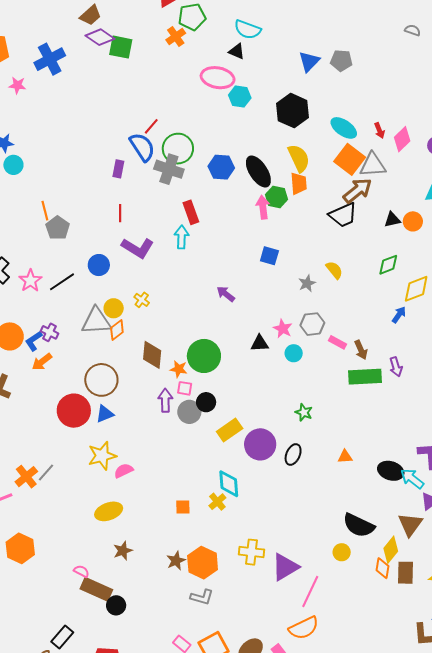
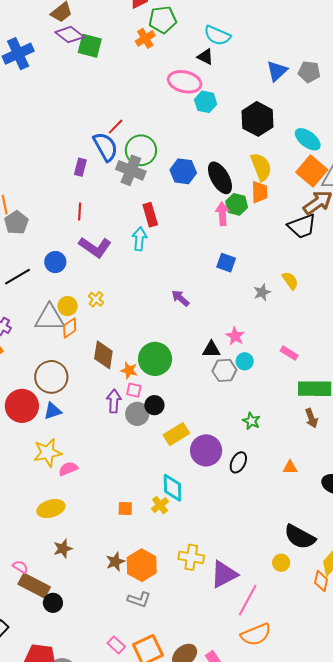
gray hexagon: (312, 324) -> (224, 370), moved
brown arrow: (361, 350) -> (311, 418), moved
orange semicircle: (304, 628) -> (256, 634), moved

